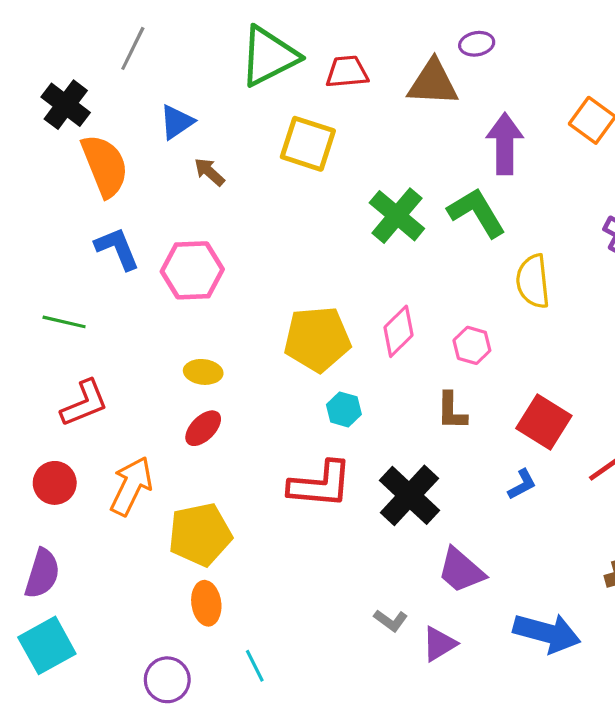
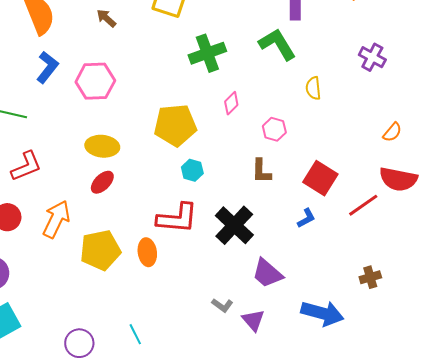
green cross: (397, 216) -> (207, 53), moved, turned 30
blue L-shape: (117, 248) -> (47, 67), turned 60
yellow semicircle: (533, 281) -> (313, 88), size x0.7
pink diamond: (399, 331) -> (231, 103), moved, size x0.7
yellow ellipse: (203, 372) -> (102, 146), size x1.4
orange ellipse: (206, 603) -> (147, 252), moved
purple triangle: (439, 644) -> (253, 320), turned -40

